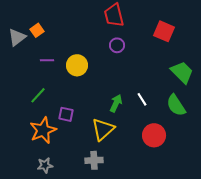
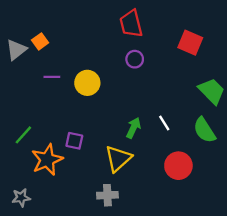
green line: (38, 95) -> (23, 135), moved
gray star: (45, 165) -> (21, 198), moved

